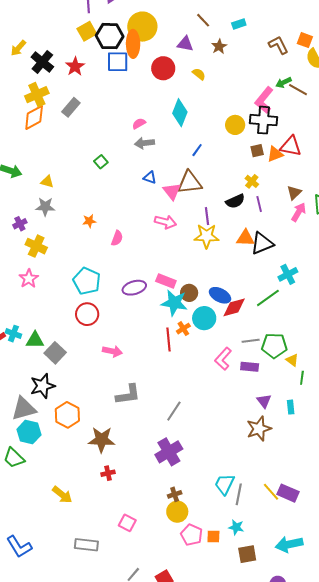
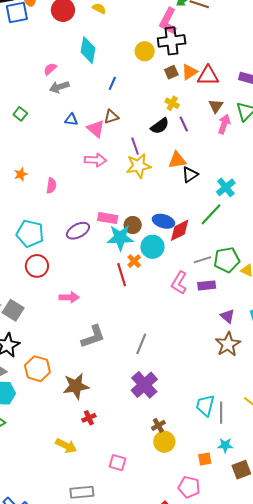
red triangle: (291, 146) -> (208, 76), moved
brown triangle: (190, 183) -> (111, 117), size x0.6
black triangle: (262, 243) -> (190, 175), moved, size x0.7
yellow arrow: (62, 495) -> (66, 446), moved
pink pentagon: (192, 535) -> (189, 487), moved

